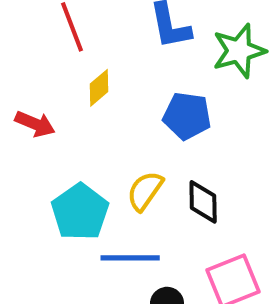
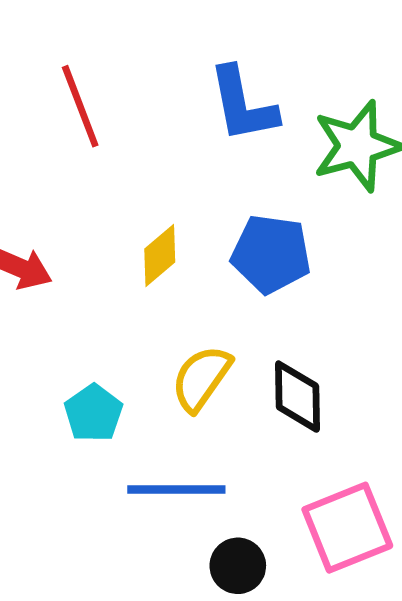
yellow diamond: (99, 88) -> (160, 256), moved
cyan pentagon: (80, 212) -> (93, 413), size x0.6

